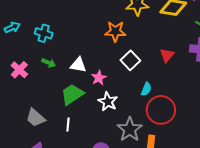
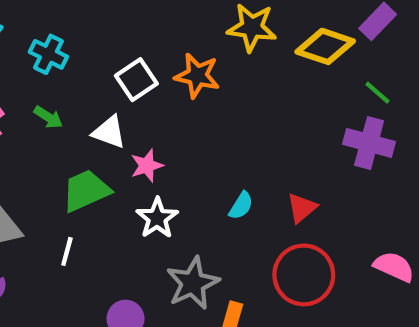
red triangle: (167, 55) -> (302, 208), moved
white square: (130, 60) -> (136, 80), moved
red circle: (161, 110) -> (304, 275), moved

